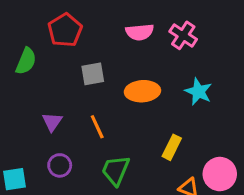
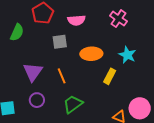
pink semicircle: (140, 32) -> (76, 20), moved
purple triangle: (52, 122) -> (33, 72), size x1.5
yellow rectangle: (172, 147) -> (110, 76), moved
green trapezoid: (116, 170) -> (73, 104), turned 30

